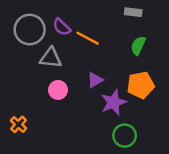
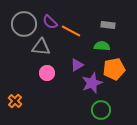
gray rectangle: (133, 12) -> (108, 25), moved
green semicircle: (138, 46) -> (102, 46), moved, turned 70

